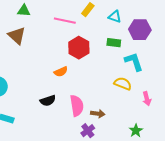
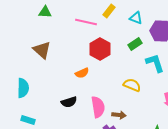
brown triangle: (17, 36) -> (42, 50), moved
green rectangle: (114, 43) -> (135, 44), turned -40
yellow semicircle: (123, 84) -> (132, 85), moved

